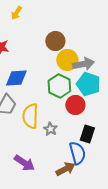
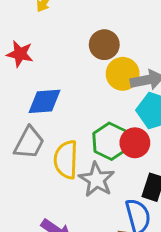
green hexagon: (59, 86) -> (110, 141), moved
gray star: (50, 129) -> (97, 180), size x1.6

